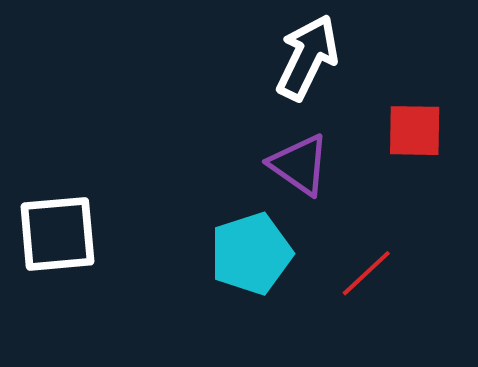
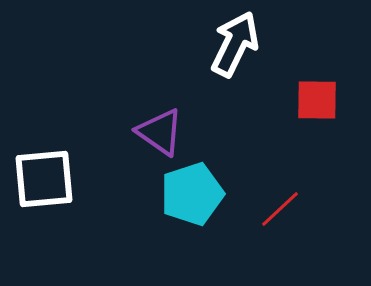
purple triangle: (300, 165) -> (160, 132), moved

